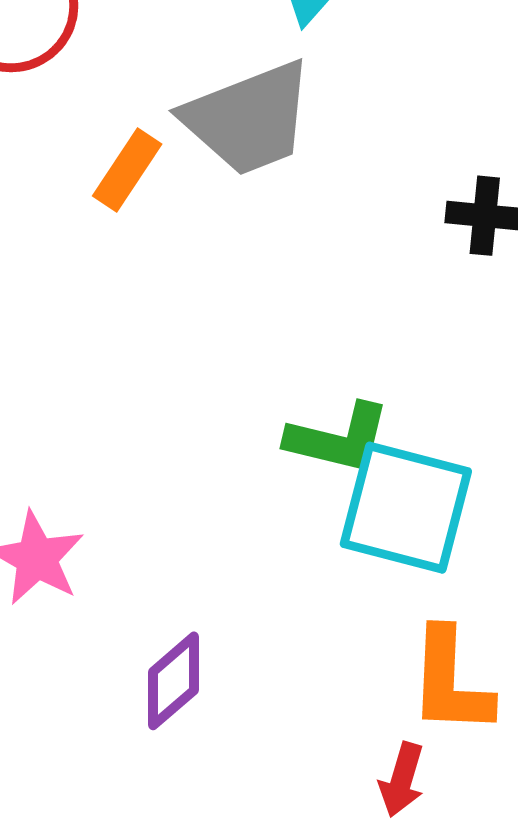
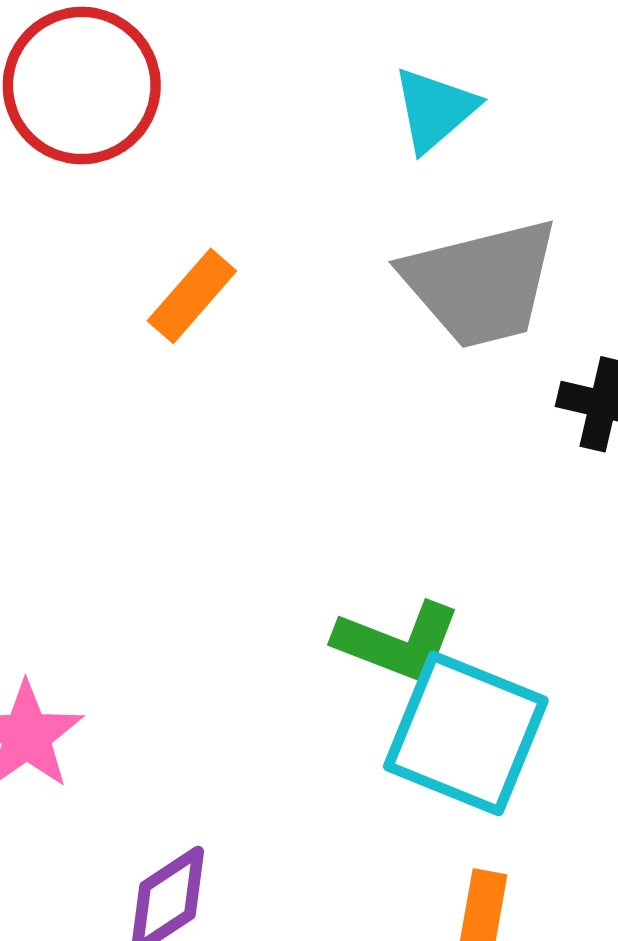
gray trapezoid: (249, 119) -> (481, 283), moved

